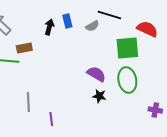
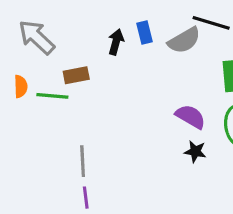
gray semicircle: (92, 26) -> (184, 40), size x1.5
purple line: (51, 119) -> (86, 198), moved

